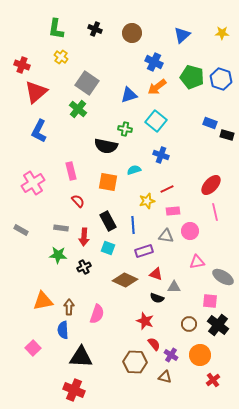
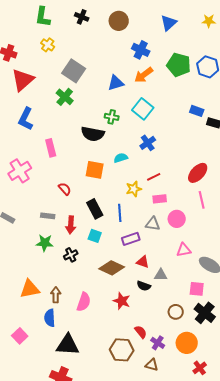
blue cross: (161, 155) -> (148, 143), turned 35
pink rectangle: (71, 171) -> (51, 148), moved
red star: (145, 321) -> (122, 301), moved

